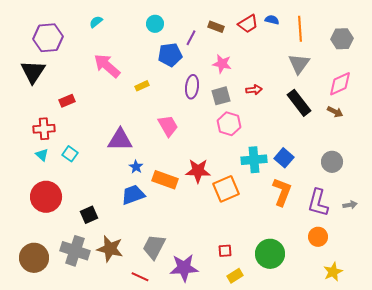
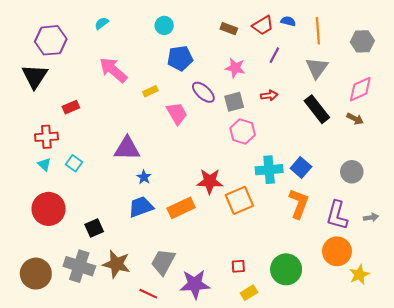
purple line: (191, 38) -> (274, 55), moved
purple ellipse: (192, 87) -> (203, 92), turned -55
pink trapezoid: (168, 126) -> (177, 113), moved
orange rectangle: (165, 180) -> (181, 208), moved, turned -45
orange circle: (318, 237) -> (337, 251), size x1.4
yellow star: (333, 272) -> (359, 275), moved

